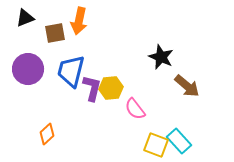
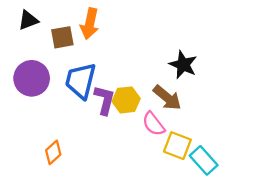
brown arrow: (187, 86) -> (167, 98), moved
yellow square: (156, 145) -> (177, 146), moved

